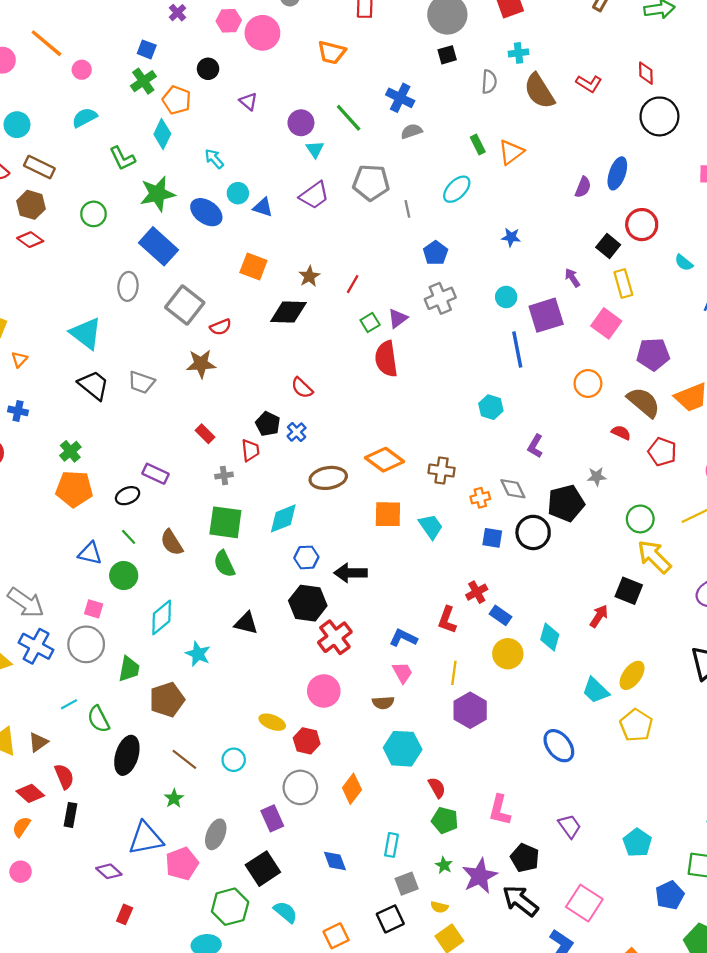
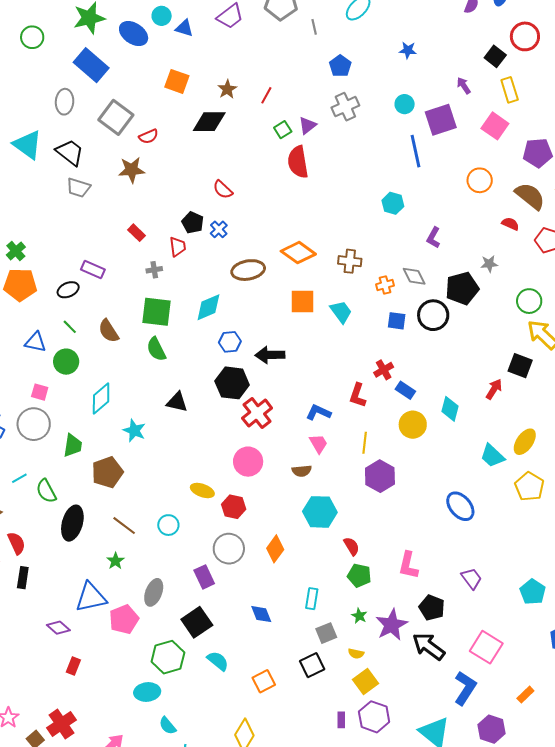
black trapezoid: (94, 385) -> (70, 152), moved

